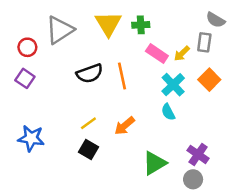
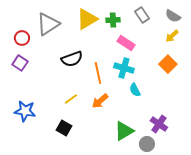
yellow triangle: (108, 24) -> (87, 19), turned 30
gray rectangle: (204, 42) -> (142, 15), moved, turned -42
yellow arrow: (182, 54) -> (172, 36), moved
orange line: (122, 76) -> (98, 73), moved
cyan cross: (173, 85) -> (124, 68), moved, turned -30
black square: (88, 149) -> (64, 128), moved
gray circle: (193, 179) -> (147, 144), moved

